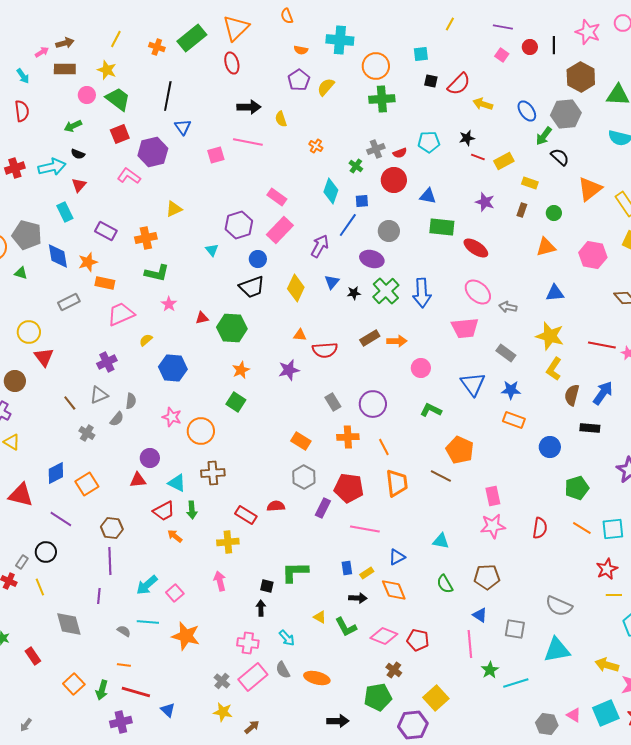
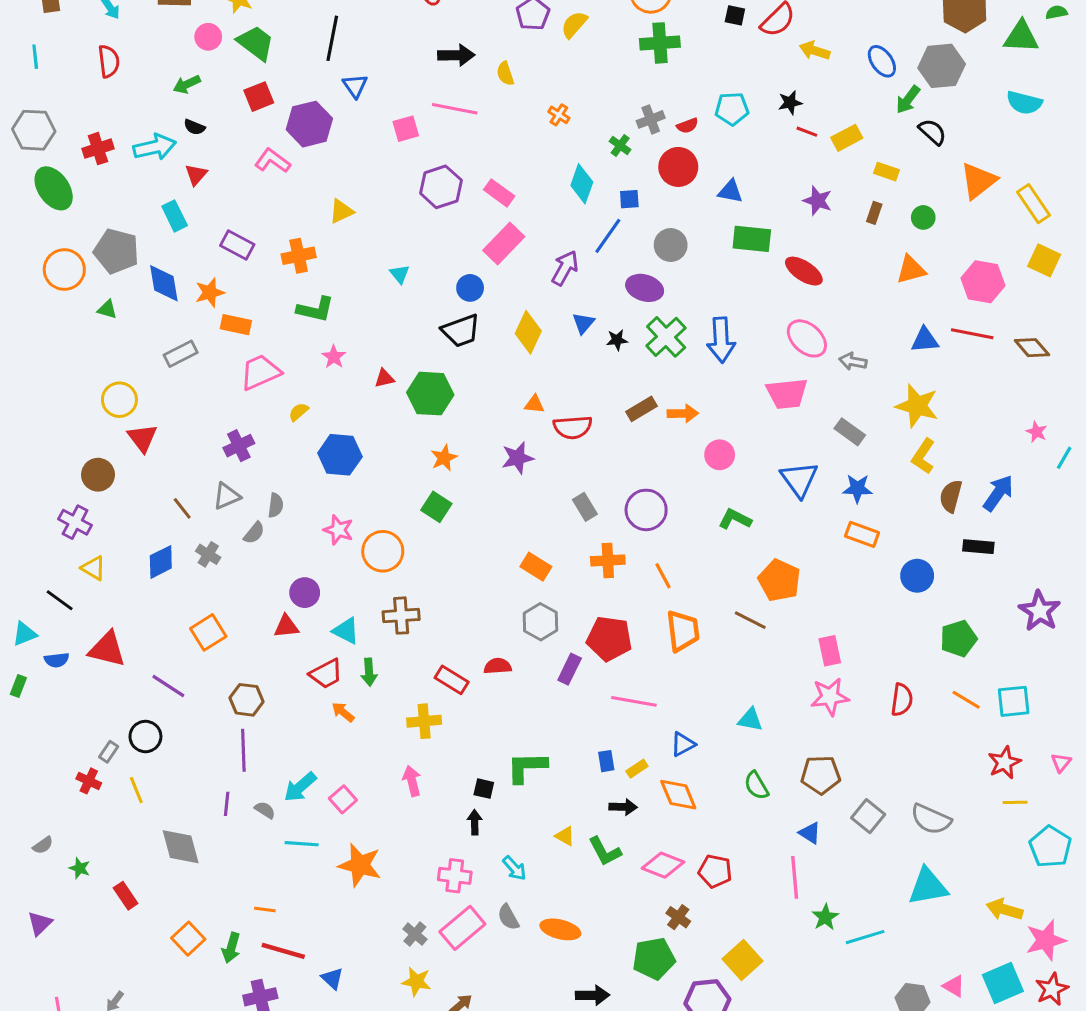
purple hexagon: (239, 225) -> (441, 187), moved
red line: (602, 345) -> (972, 334), moved
blue diamond: (56, 473) -> (161, 562), moved
gray square: (515, 629) -> (868, 816), moved, turned 30
gray semicircle: (124, 631) -> (265, 810), moved

